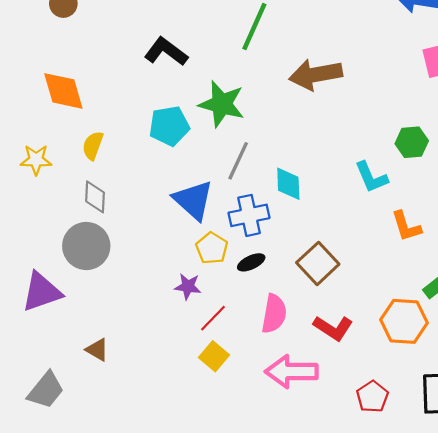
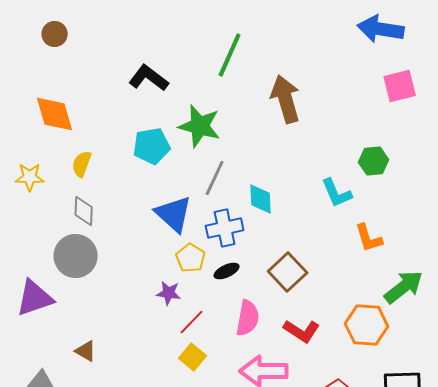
brown arrow: (316, 75) -> (286, 99), turned 84

